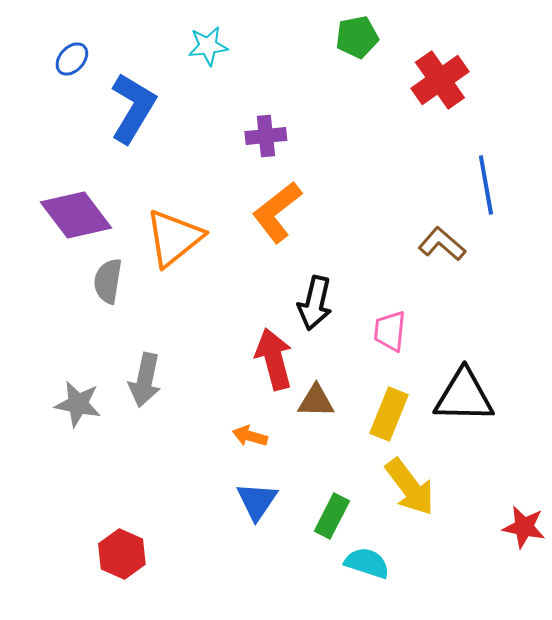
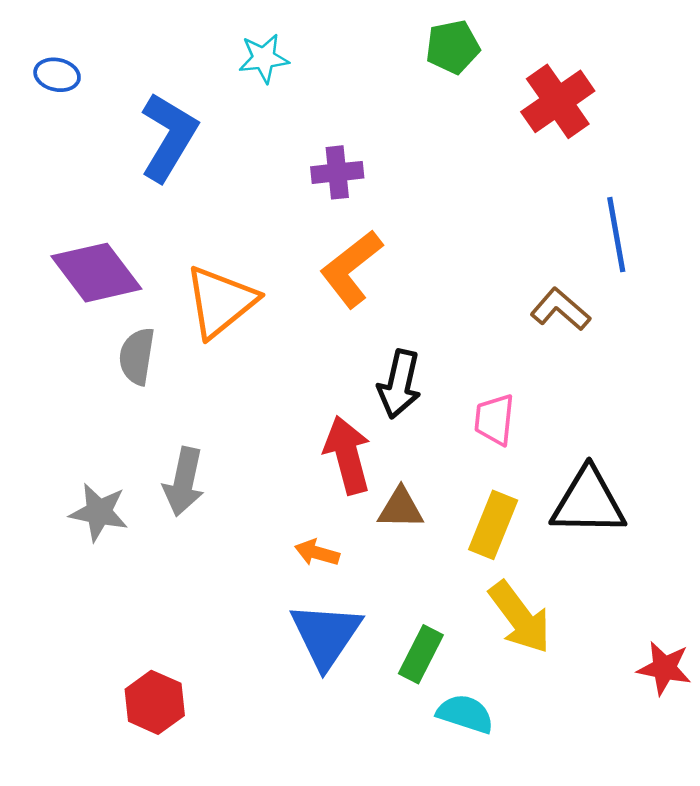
blue ellipse: (72, 59) -> (57, 75), moved, turned 60
blue triangle: (257, 501) -> (326, 635), size x1.4

